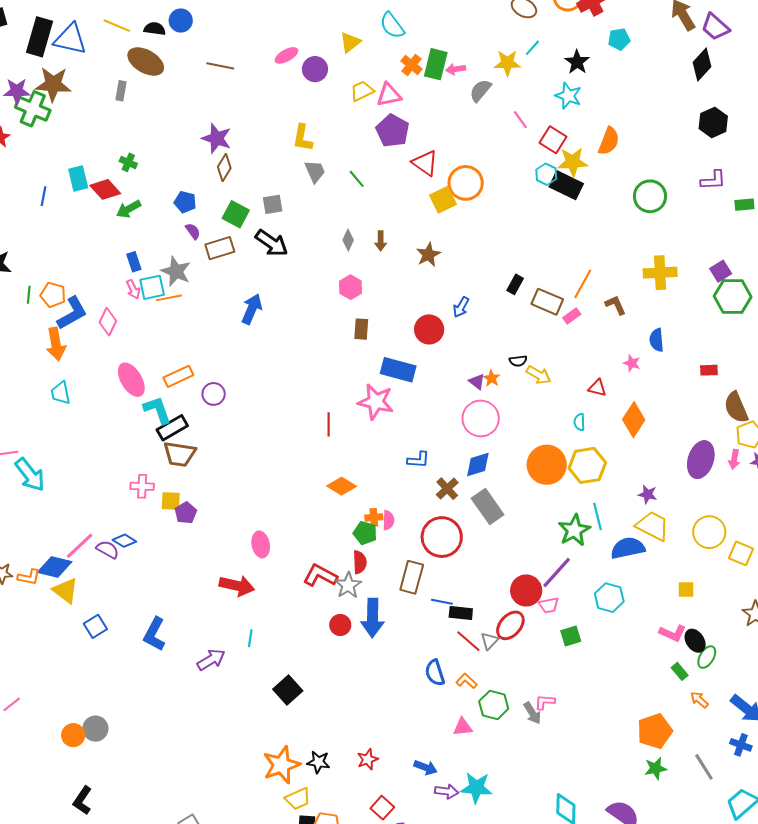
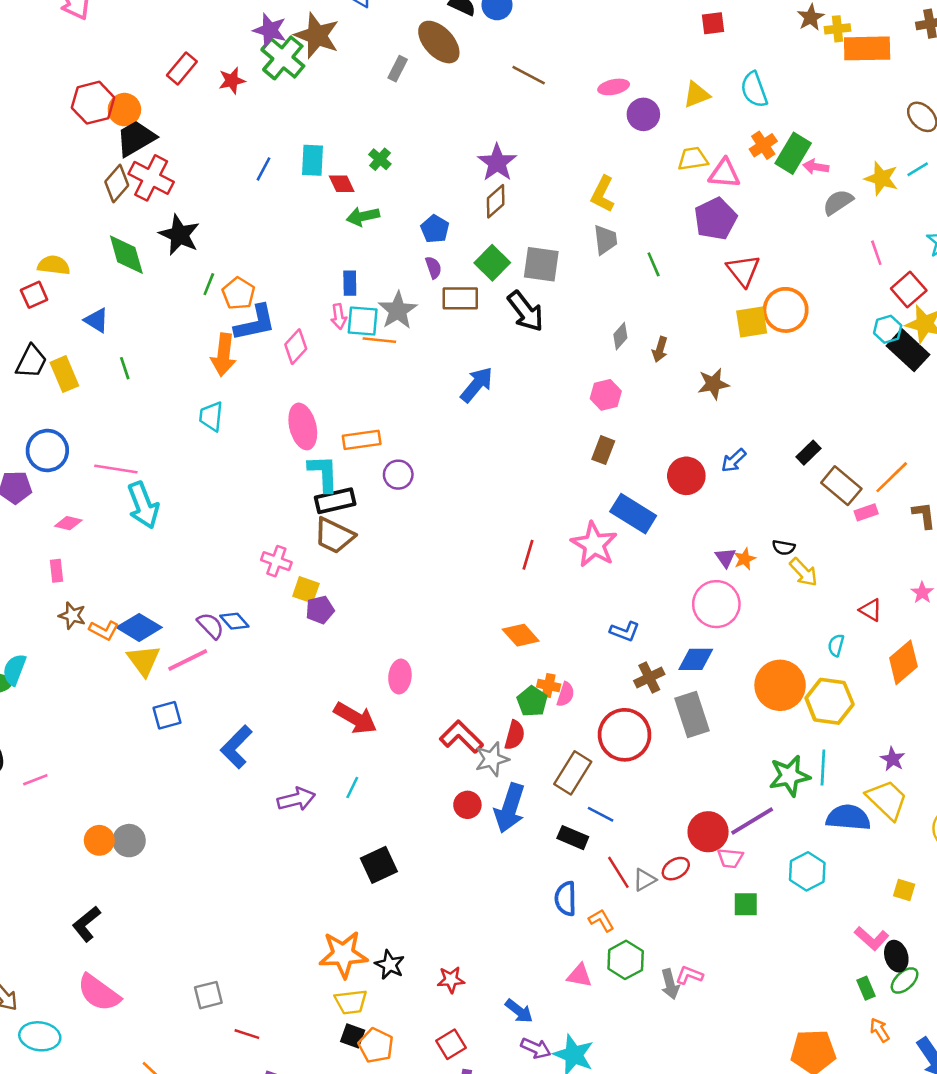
red diamond: (105, 189) -> (342, 184), size x0.7
gray square: (273, 204) -> (541, 264), size x1.4
pink line: (80, 546) -> (188, 660), moved
black rectangle: (461, 613) -> (573, 838), moved
red ellipse: (510, 625) -> (676, 869), size x0.7

